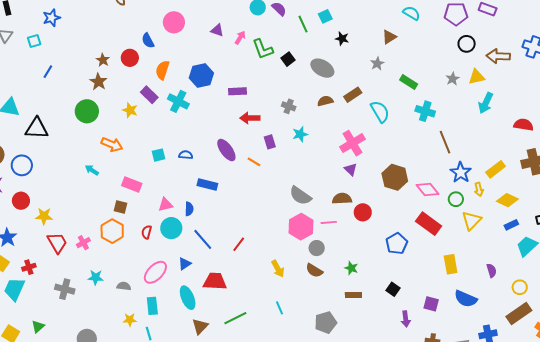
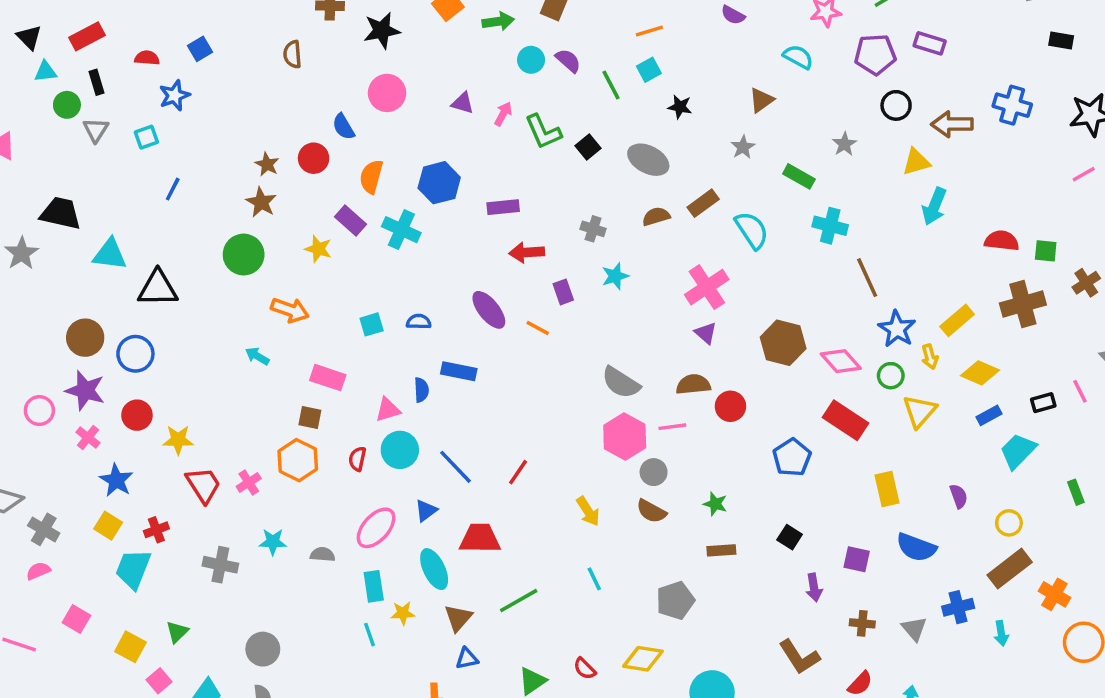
gray star: (453, 79) -> (845, 144), moved
blue semicircle: (189, 209) -> (421, 390), moved
yellow star: (130, 320) -> (403, 613), moved

